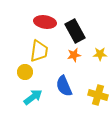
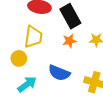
blue semicircle: (64, 86) -> (59, 73), turned -45

